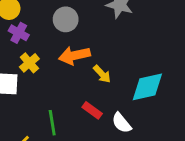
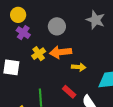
yellow cross: (29, 63) -> (39, 54), moved
yellow arrow: (102, 74) -> (79, 67), turned -48

